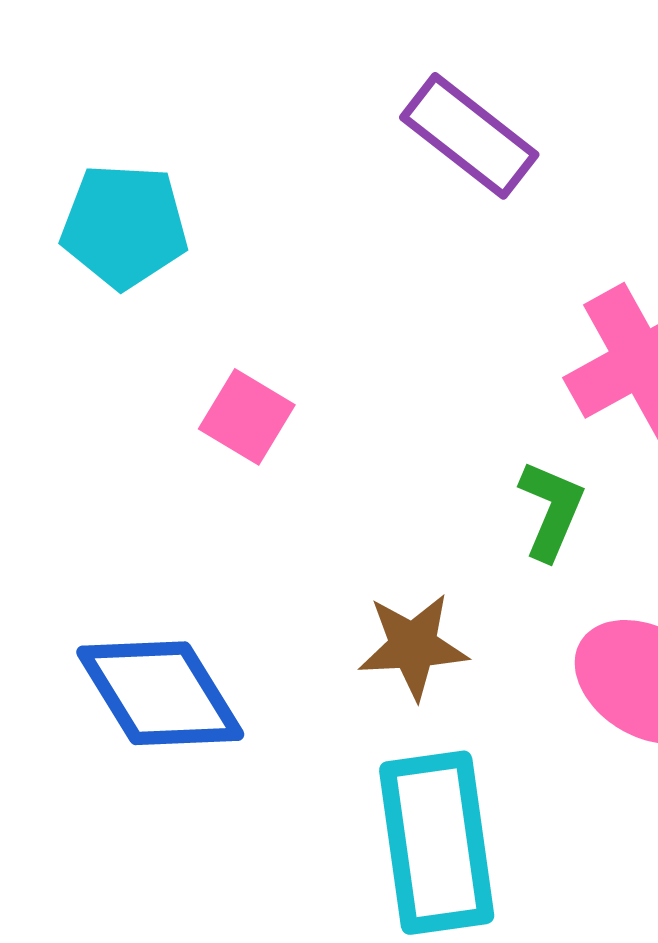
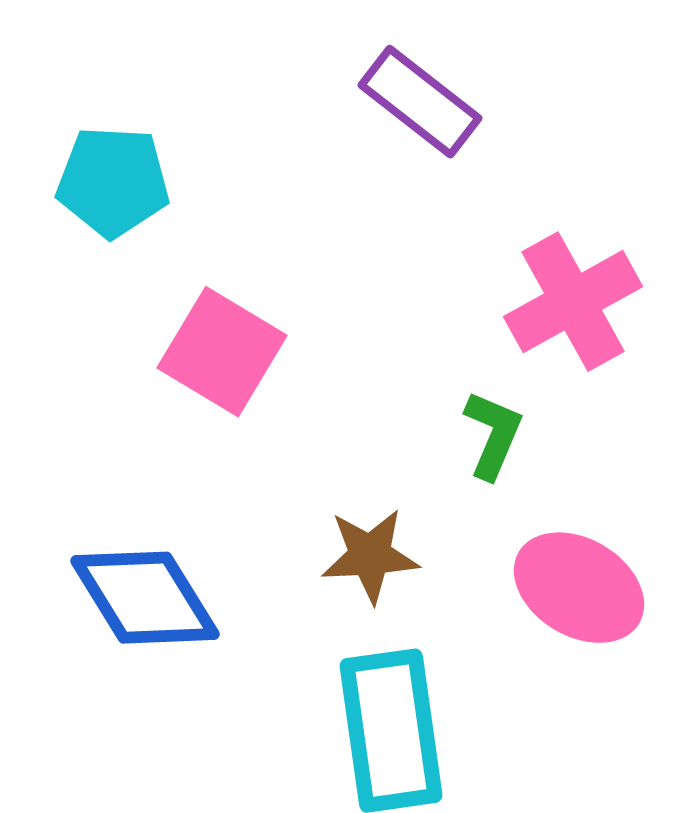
pink square: (247, 417) -> (222, 352), size x1.5

